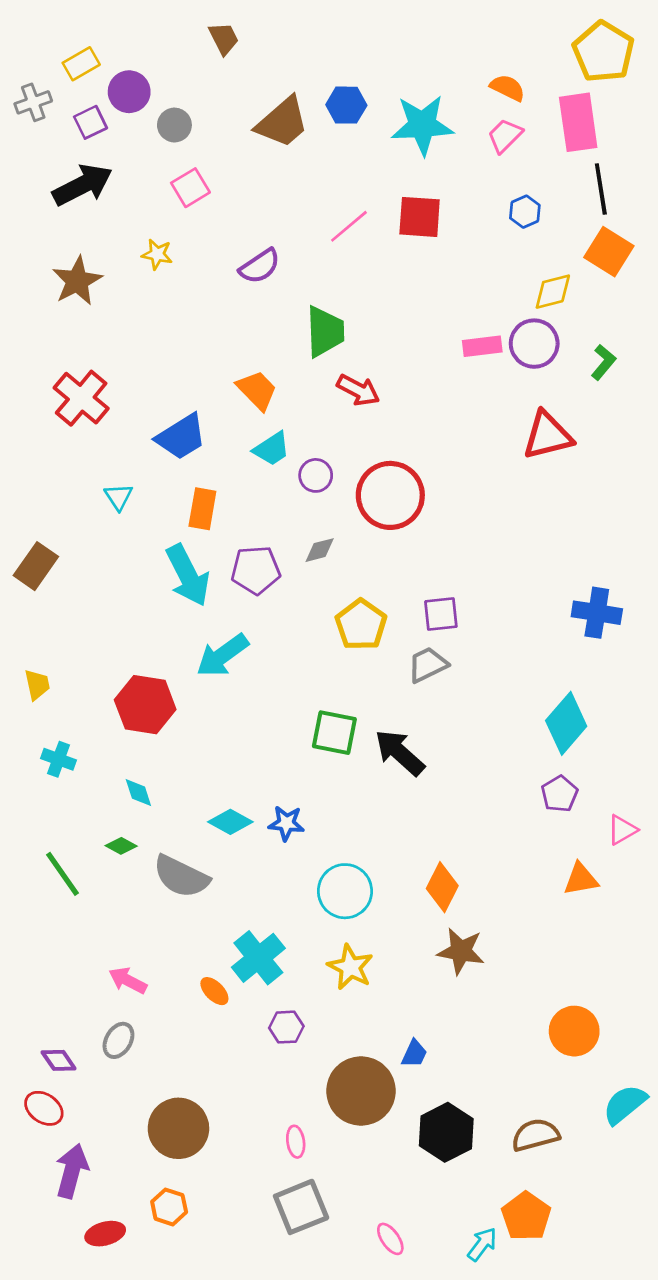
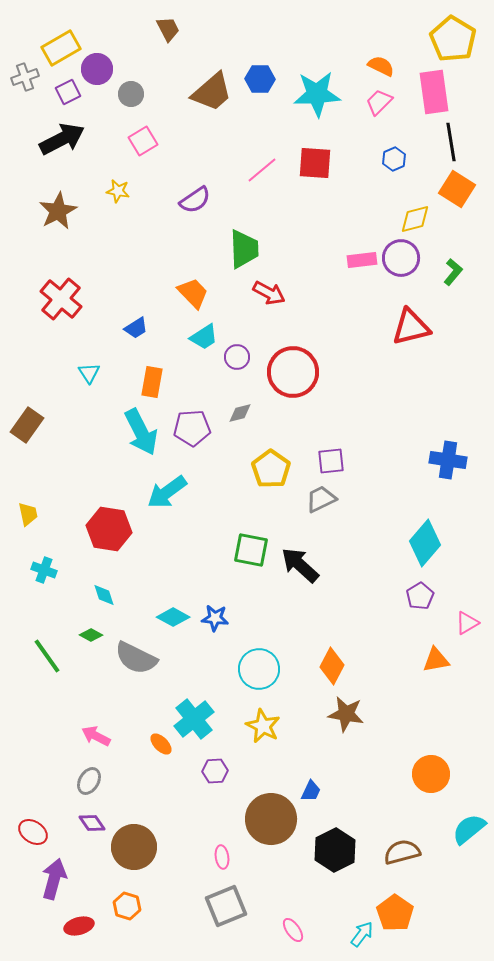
yellow rectangle: (81, 64) -> (61, 48), size x1.4
blue trapezoid: (181, 437) -> (136, 328), size x0.6
purple diamond: (59, 1060) -> (92, 823), moved

